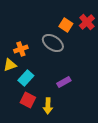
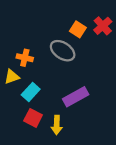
orange cross: (21, 49) -> (25, 58), turned 32
purple rectangle: (64, 82) -> (76, 97), size x1.5

